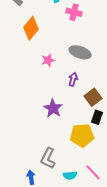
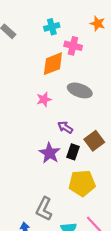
orange diamond: (31, 28) -> (53, 64), moved, turned 30
purple arrow: (73, 79) -> (65, 127), moved, turned -72
black rectangle: (97, 117) -> (73, 152), moved

